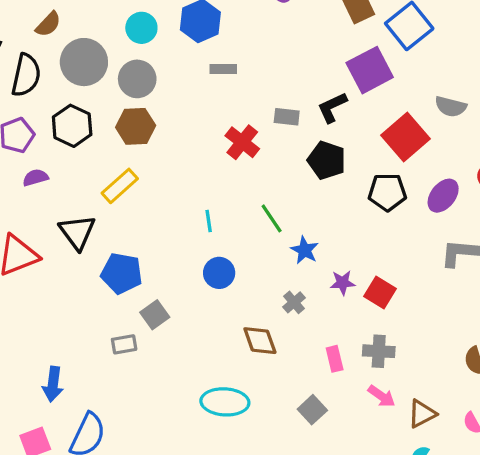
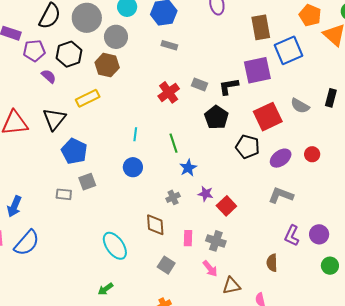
purple semicircle: (35, 178) -> (49, 76), moved, turned 42
brown diamond: (260, 341) -> (155, 225), moved
cyan ellipse: (225, 402) -> (115, 246), turned 36
gray square: (312, 410) -> (166, 265), turned -30

